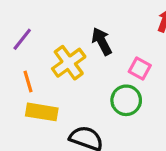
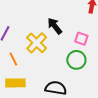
yellow rectangle: (42, 112) -> (15, 83), moved

